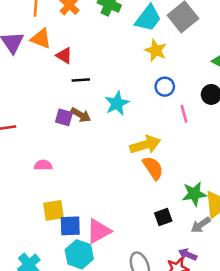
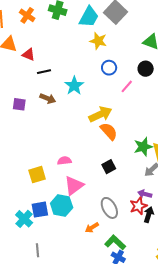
pink line: (184, 114) -> (127, 86), turned 64
purple square: (64, 117) -> (19, 104), moved
pink semicircle: (43, 165) -> (64, 161), moved
black square: (163, 217) -> (109, 167), moved
blue square: (70, 226) -> (40, 210), moved

